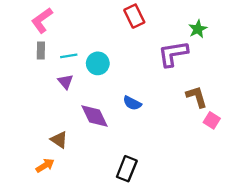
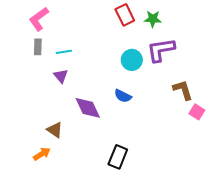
green star: (198, 29) -> (153, 19), moved, turned 30
cyan circle: (98, 63) -> (132, 60), moved

